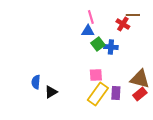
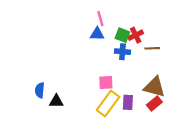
brown line: (133, 15) -> (152, 48), moved
red cross: (123, 24) -> (136, 35), moved, turned 32
green square: (98, 44) -> (122, 35), moved, turned -32
black triangle: (51, 92) -> (56, 101), turned 32

